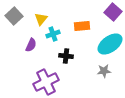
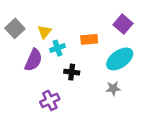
purple semicircle: (31, 45) -> (33, 60), size x1.5
purple cross: (46, 82) -> (50, 100), size x0.7

